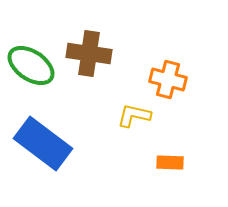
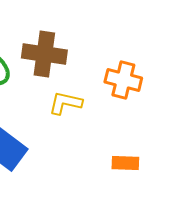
yellow L-shape: (134, 115) -> (65, 103), moved

